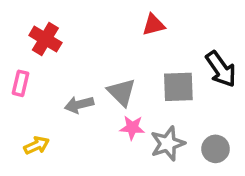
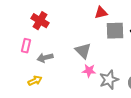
gray square: (178, 87) -> (115, 31), moved
gray arrow: (79, 105) -> (45, 58), moved

